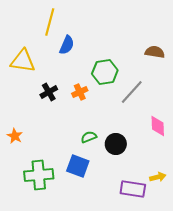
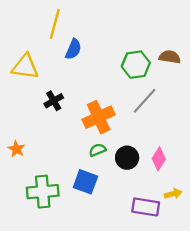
green hexagon: (105, 72) -> (136, 65), moved
orange cross: (80, 92) -> (99, 117), moved, size x1.8
pink diamond: (158, 126) -> (159, 159), moved, turned 35

